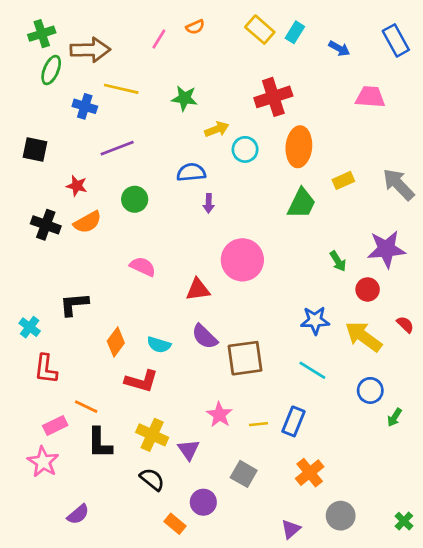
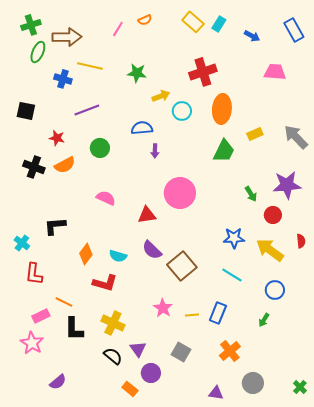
red semicircle: (405, 324) -> (301, 241), turned 40
brown square: (245, 358) -> (182, 266), turned -32
green arrow: (394, 417) -> (264, 320), moved
purple triangle: (188, 450) -> (138, 349), moved
purple triangle: (291, 529) -> (216, 393), turned 49

